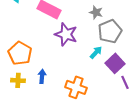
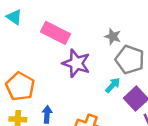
gray pentagon: (110, 31) -> (130, 60), turned -30

